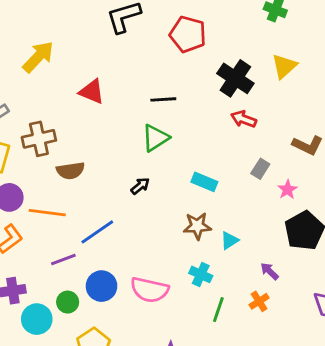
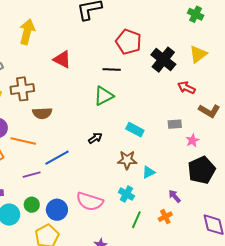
red pentagon: (188, 34) -> (129, 42), moved
yellow arrow: (38, 57) -> (27, 32), turned -35
red arrow: (244, 119) -> (186, 88), moved
gray rectangle: (260, 169) -> (175, 124), turned 48
black arrow: (140, 186) -> (95, 138), moved
blue circle: (102, 286) -> (57, 210), moved

